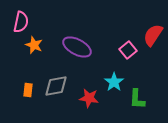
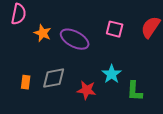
orange star: (34, 45) -> (43, 33), moved
pink square: (128, 50) -> (115, 29), moved, turned -36

